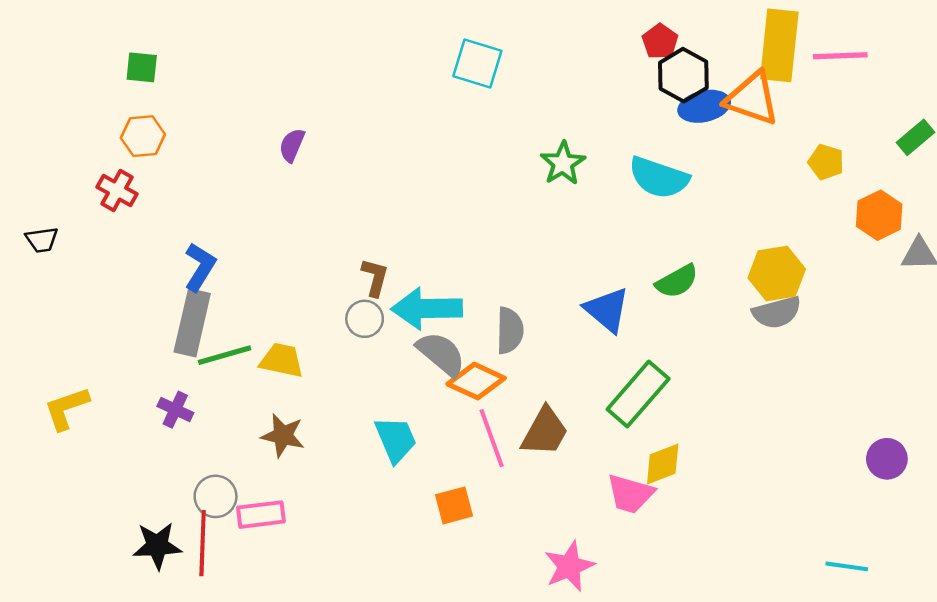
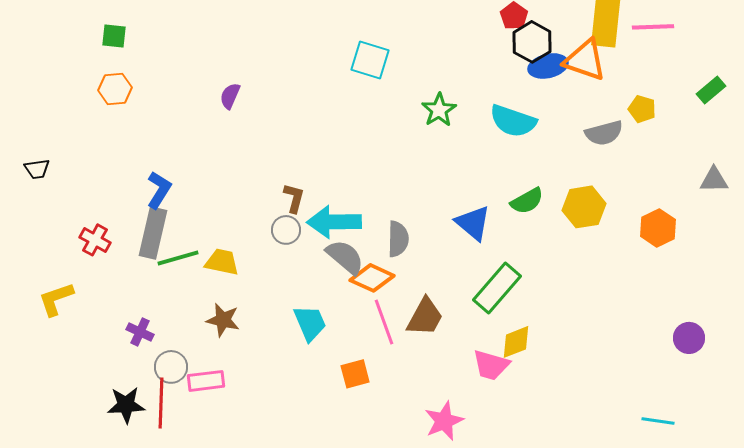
cyan square: (477, 64) -> (370, 60), moved
red cross: (117, 191) -> (95, 240), moved
orange hexagon: (879, 215) -> (658, 228), moved
yellow hexagon: (777, 273) -> (584, 207), moved
gray semicircle: (777, 312) -> (604, 133), moved
purple cross: (175, 410) -> (140, 332), moved

